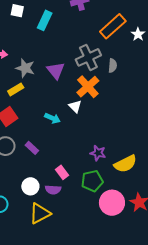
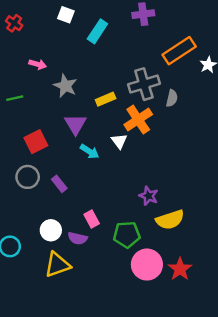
purple triangle: (56, 70) -> (75, 124), moved
yellow rectangle: (16, 89) -> (106, 99), moved
purple star: (98, 153) -> (149, 196), moved

